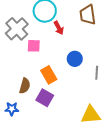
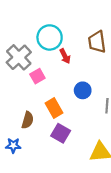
pink square: (34, 46) -> (37, 76), turned -32
purple square: (45, 98) -> (61, 133), moved

